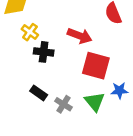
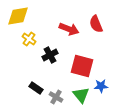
red arrow: (80, 36) -> (69, 29), moved
black cross: (44, 52) -> (50, 55), moved, turned -35

